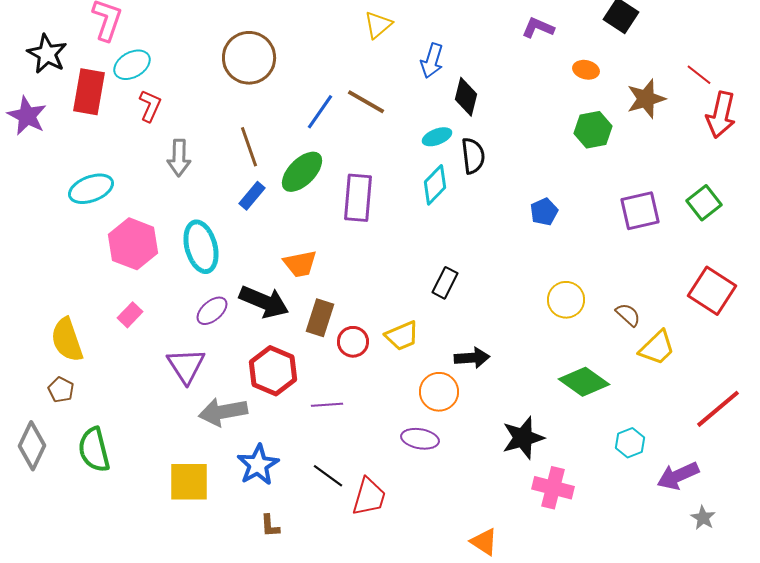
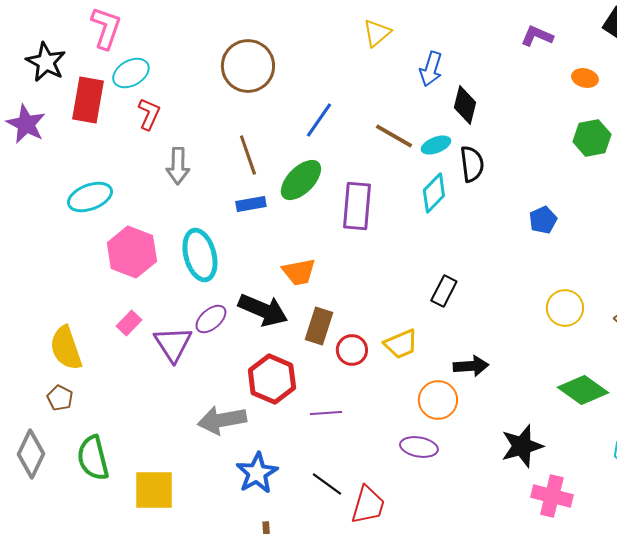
brown line: (366, 102) -> (394, 136), moved
blue rectangle: (252, 196) -> (251, 204), turned 40
purple triangle: (186, 366) -> (173, 344), moved
yellow square: (189, 482) -> (154, 490), moved

